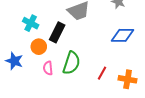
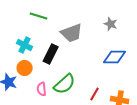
orange circle: (39, 47) -> (25, 68), moved
green semicircle: (71, 63) -> (65, 84), turned 30

